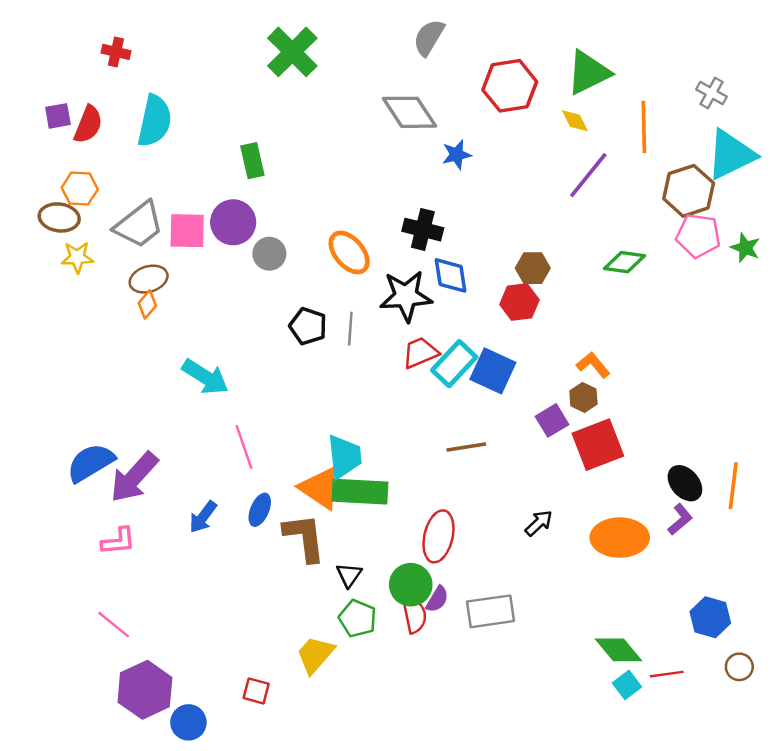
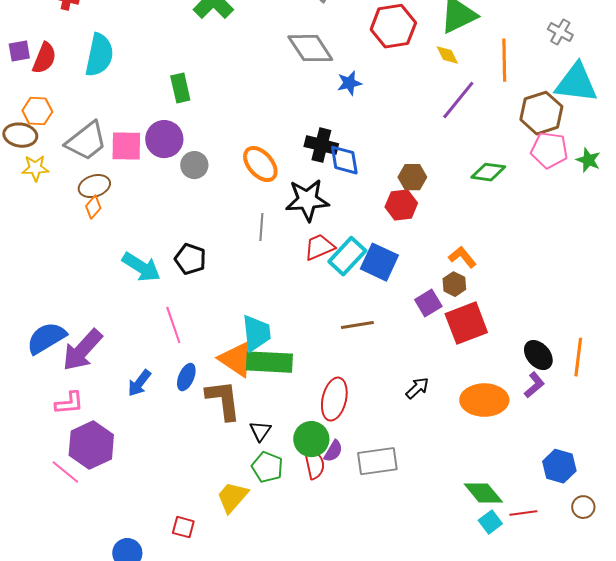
cyan triangle: (731, 155) -> (576, 83), turned 33
blue diamond: (451, 275) -> (344, 160), moved
black pentagon: (308, 326) -> (190, 259), moved
purple hexagon: (145, 690) -> (91, 445), moved

